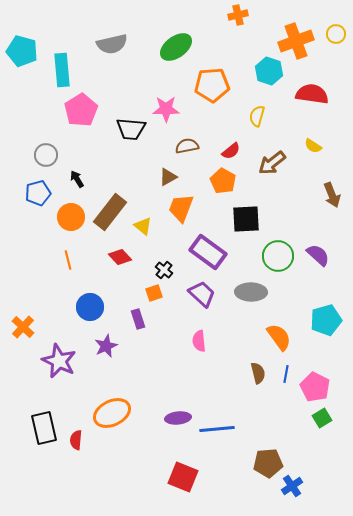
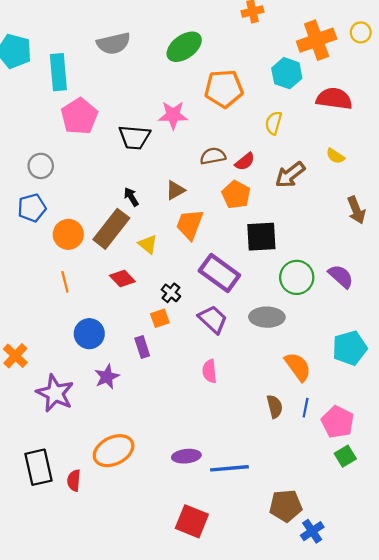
brown semicircle: (187, 146) -> (213, 156), moved
black arrow: (77, 179) -> (131, 197), moved

